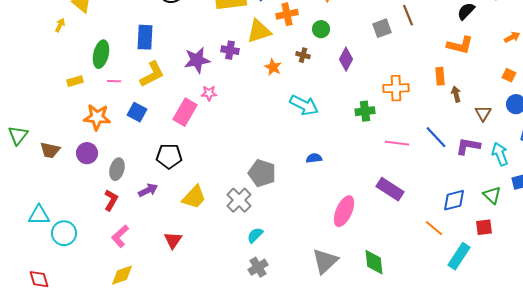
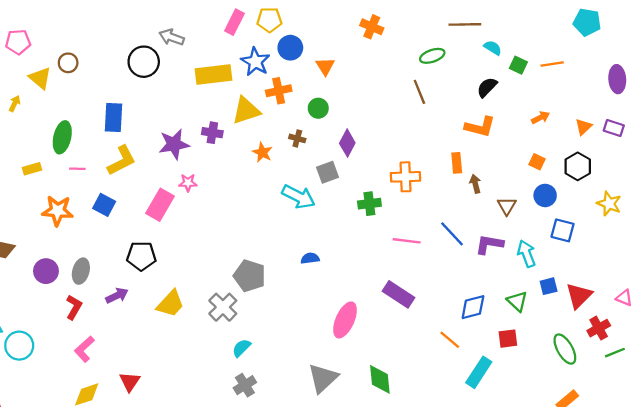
gray square: (382, 28) -> (328, 172), moved
purple circle: (87, 153) -> (46, 271), moved
red triangle: (173, 240) -> (130, 382), moved

